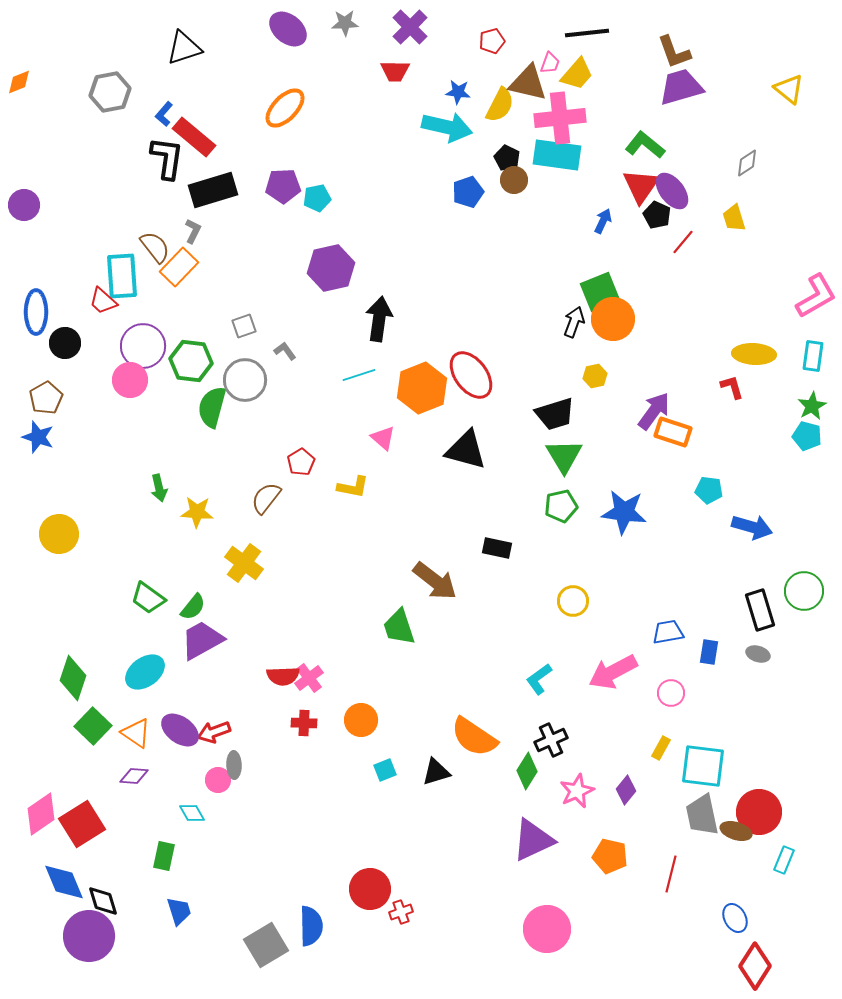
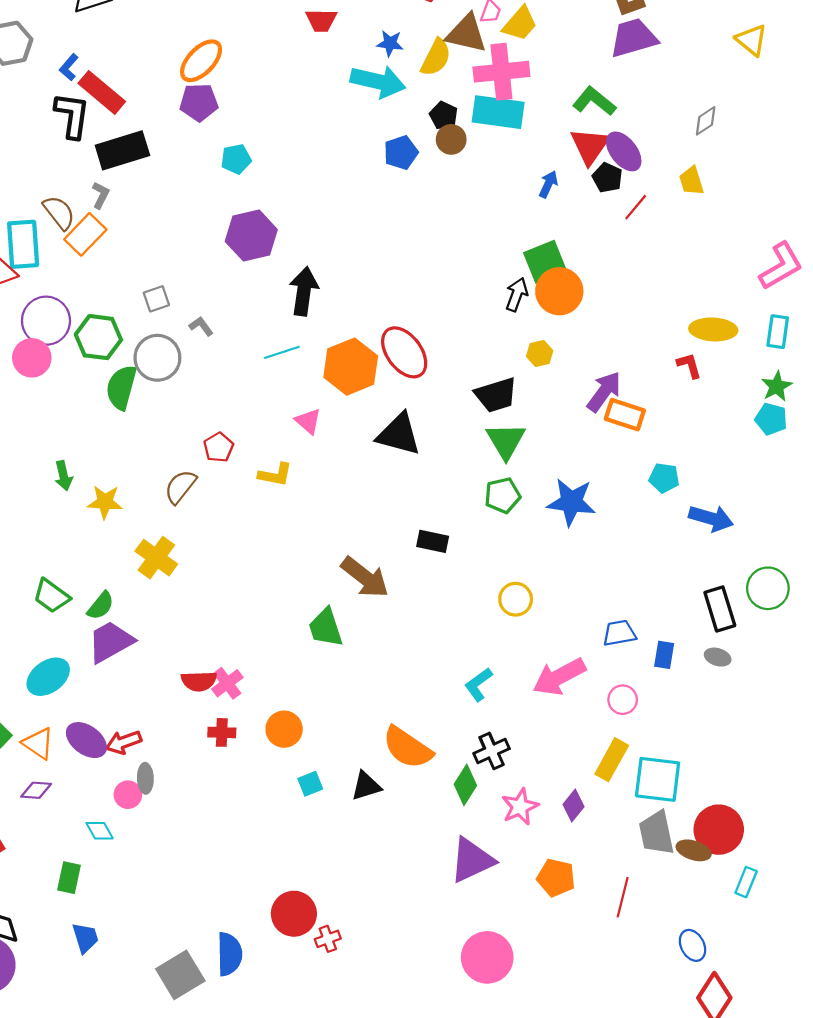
purple pentagon: (283, 186) -> (199, 102), moved
yellow rectangle: (661, 748) -> (612, 760), size x1.6

